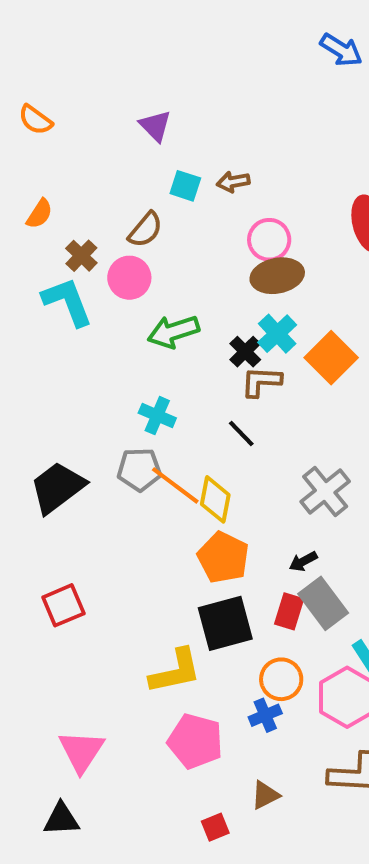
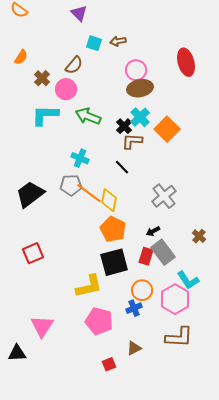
cyan L-shape: (67, 302) -> (45, 115), moved, turned -68
green arrow: (173, 332) -> (88, 116), turned 40
black triangle: (61, 819) -> (17, 353), moved

